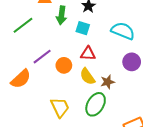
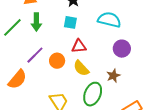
green arrow: (61, 15) -> (36, 22), moved
brown star: (108, 82) -> (113, 76), moved

